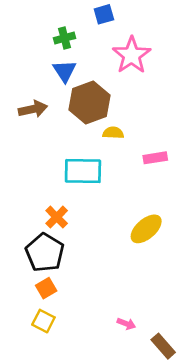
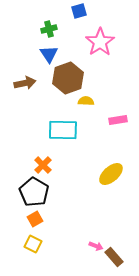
brown rectangle: (163, 346) -> (114, 257), moved

